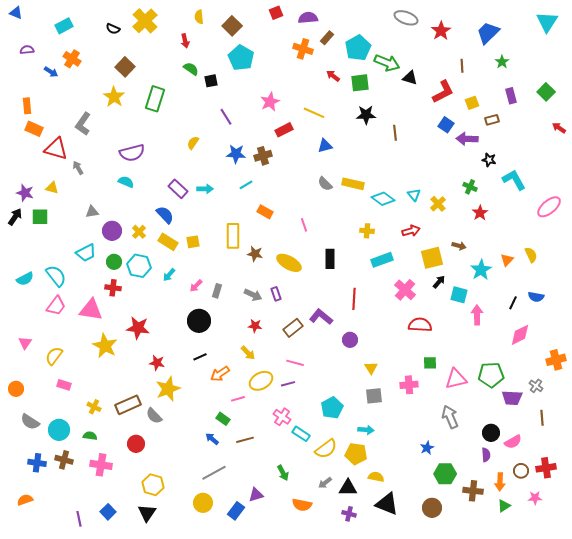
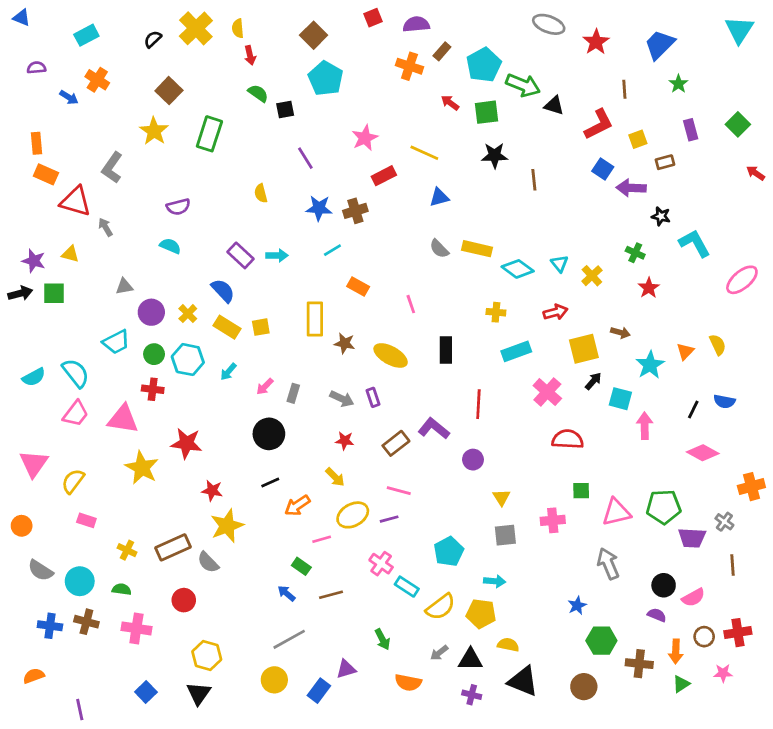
yellow semicircle: (199, 17) -> (238, 28), moved
black semicircle: (113, 29) -> (153, 39), turned 112
yellow semicircle: (193, 143) -> (261, 193), turned -48
purple semicircle: (132, 153) -> (178, 207), size x0.7
black arrow: (15, 217) -> (20, 293), turned 42
pink diamond: (520, 335) -> (703, 453), turned 55
pink triangle: (25, 343) -> (34, 464), size x1.6
purple semicircle: (486, 455) -> (657, 615), turned -64
purple line: (79, 519) -> (80, 710), moved

